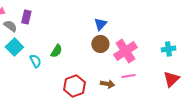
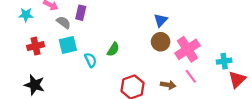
cyan square: (14, 47) -> (68, 45), turned 30
cyan cross: (168, 49) -> (224, 61), moved
pink line: (128, 76) -> (191, 76), turned 64

